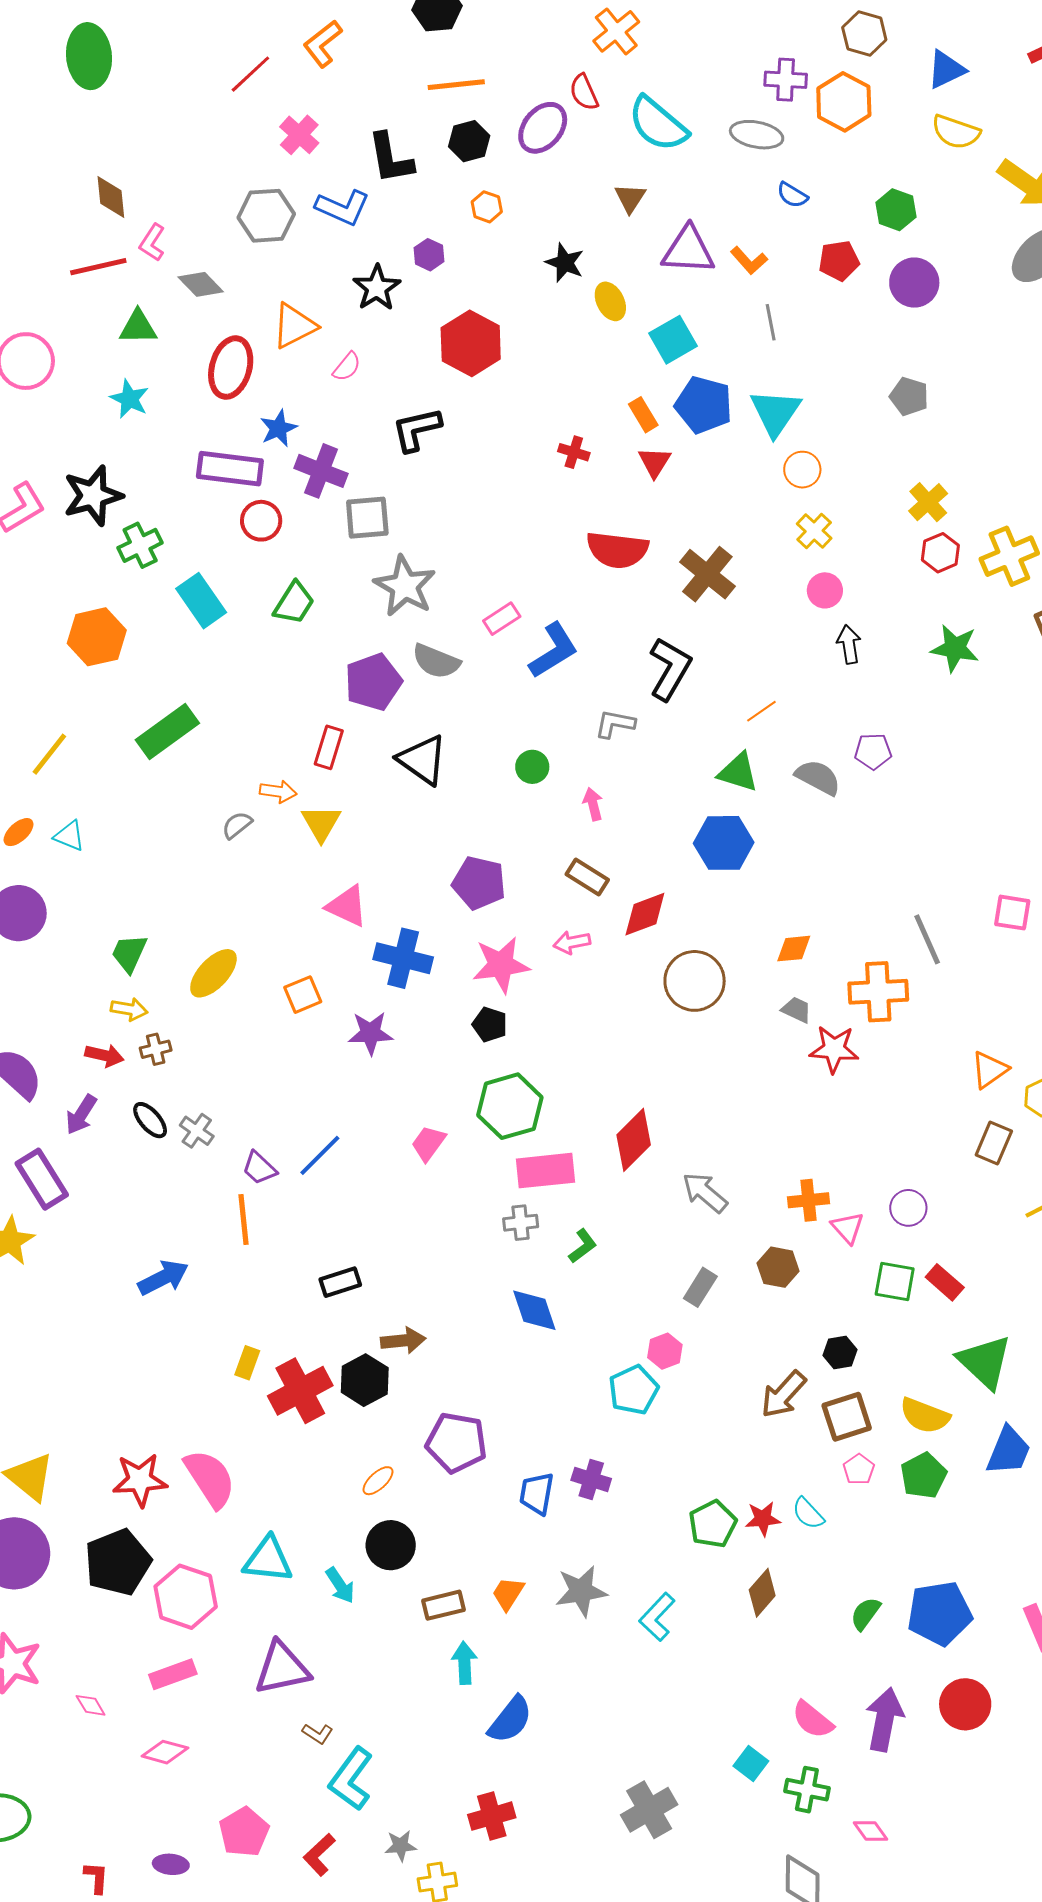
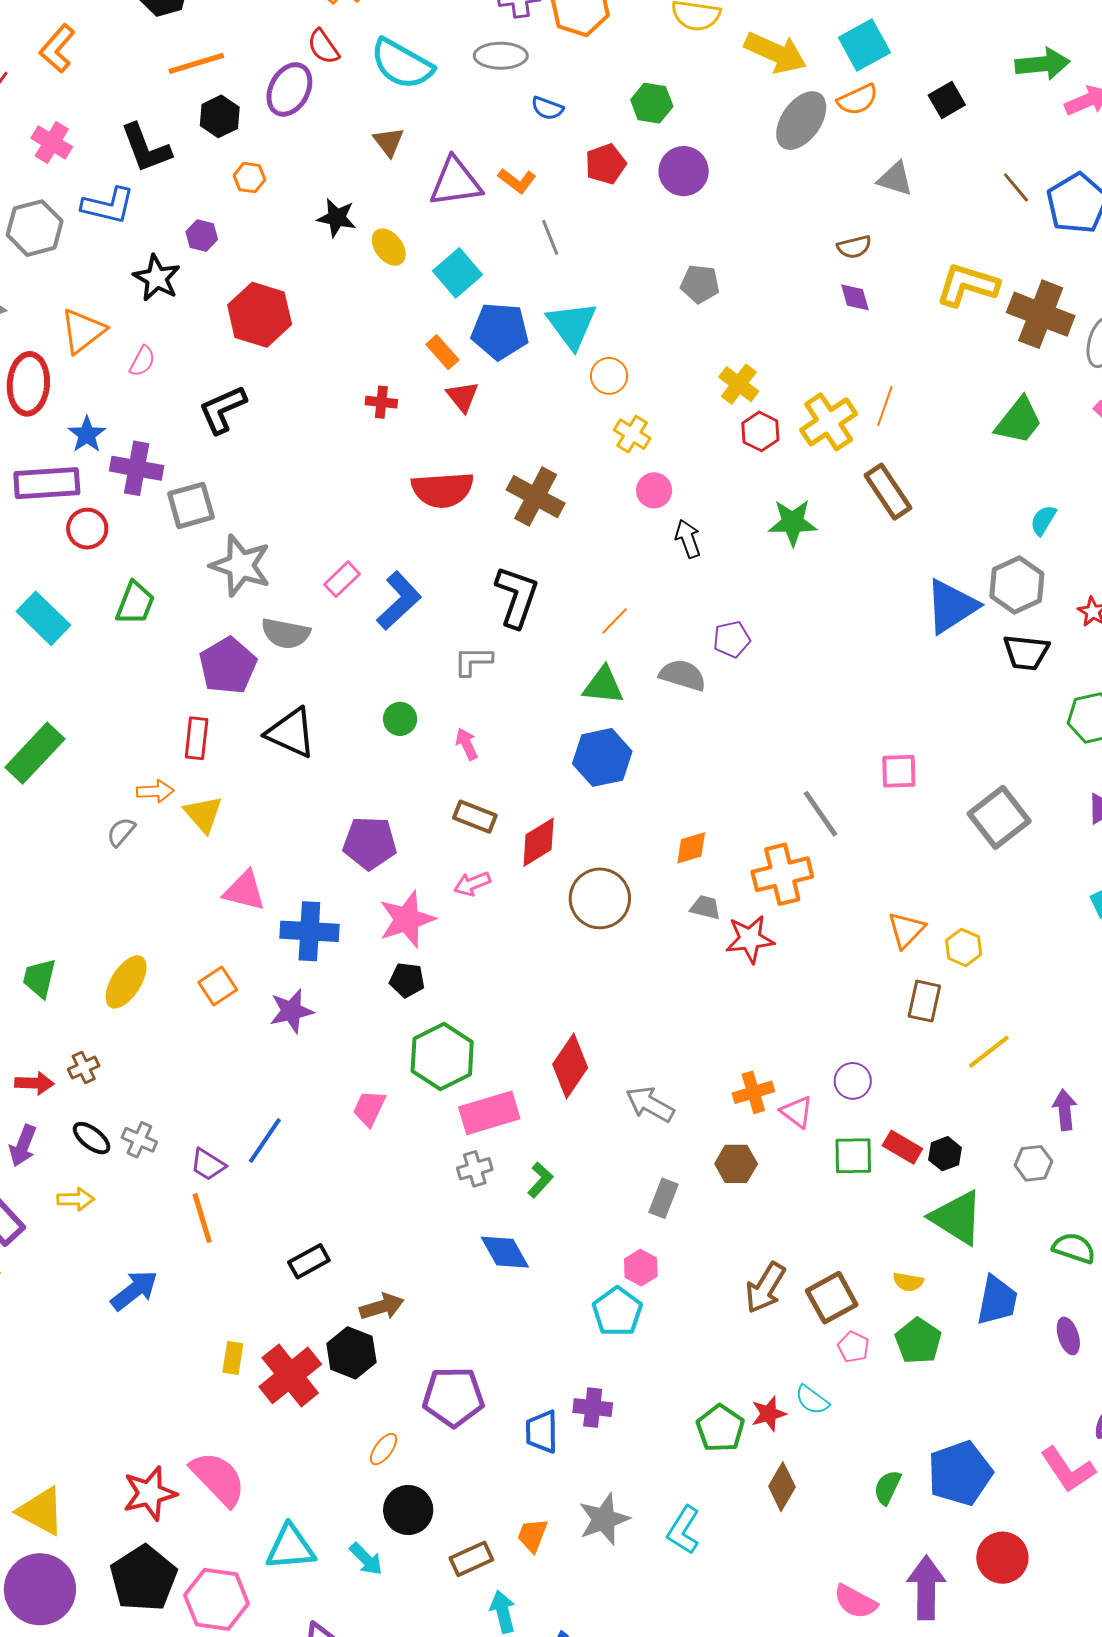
yellow arrow: (129, 1009) -> (76, 1199), moved
black hexagon: (840, 1353) -> (945, 1154), moved
yellow semicircle: (925, 1416) -> (908, 1282), size x0.6

